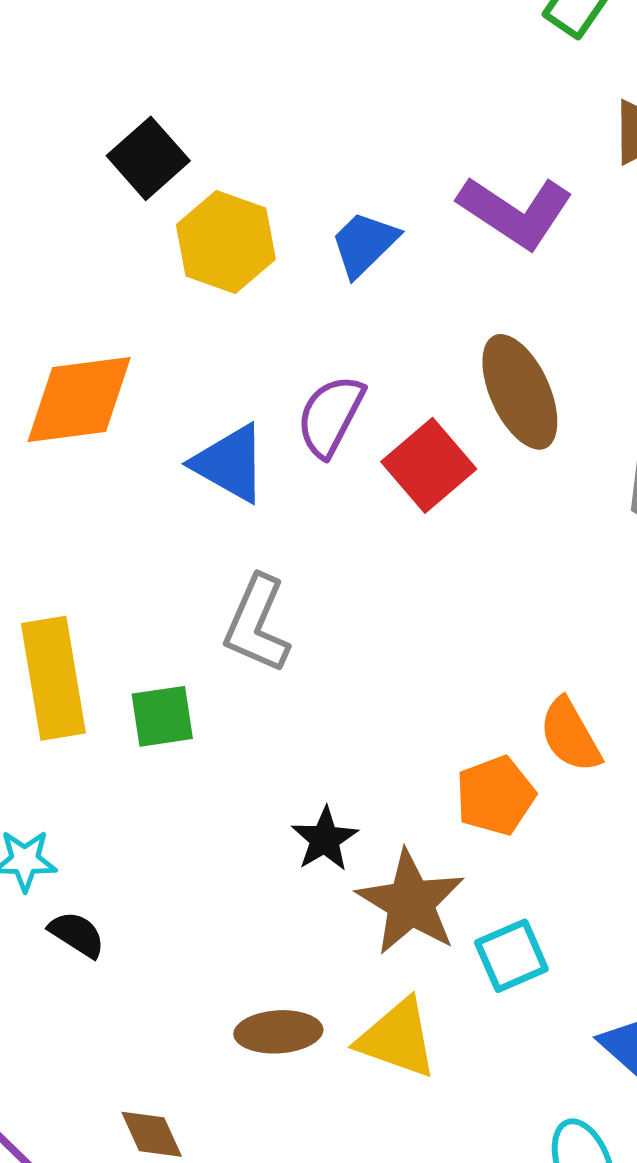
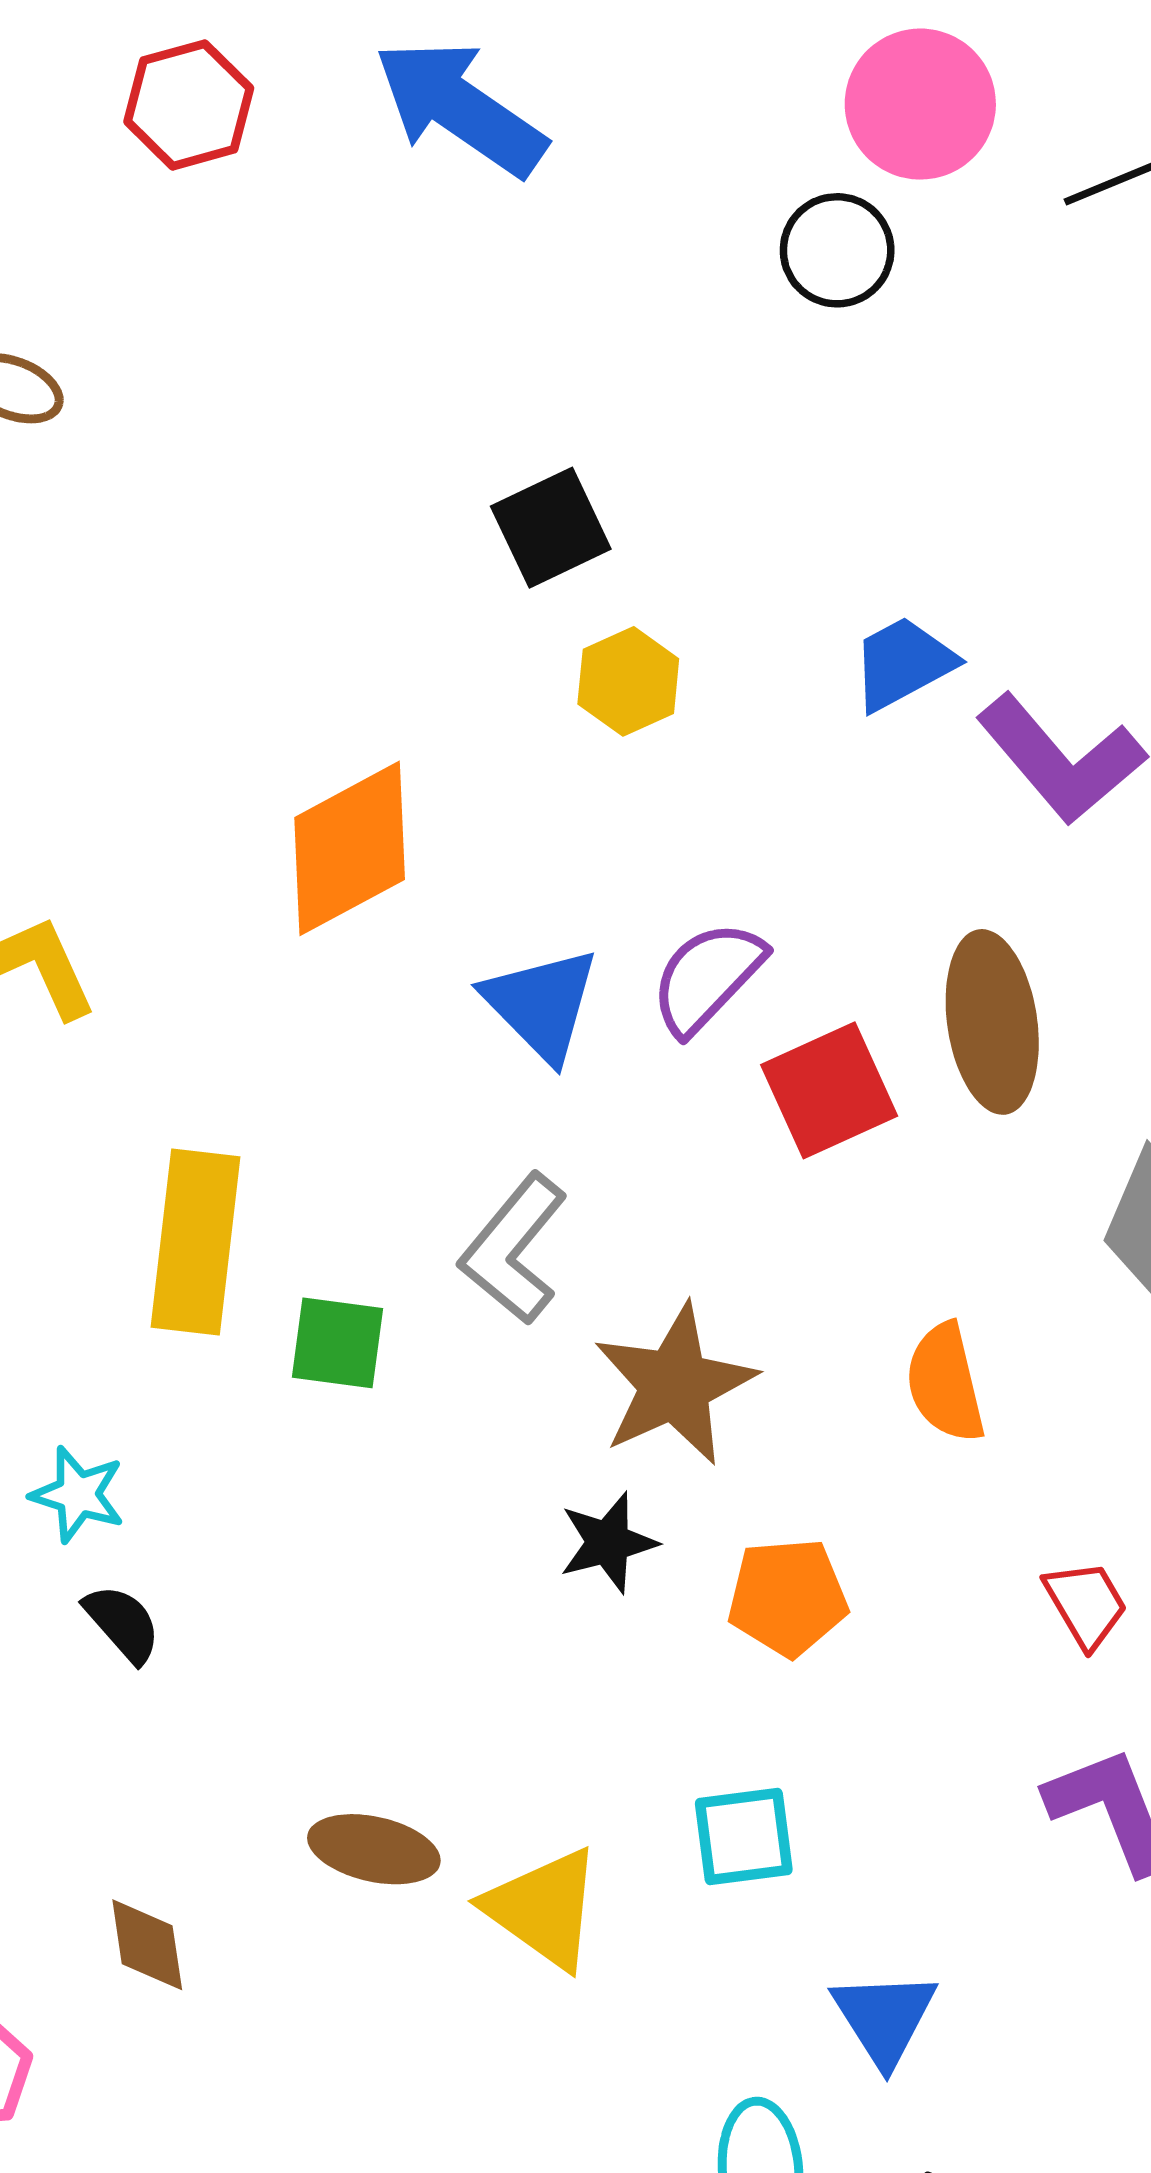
yellow hexagon: (226, 242) -> (628, 681), size x0.7
blue trapezoid: (364, 244) -> (903, 663), moved
orange diamond: (79, 399) -> (350, 848), turned -37
orange semicircle: (570, 735) -> (945, 1383), moved
black star: (325, 839) -> (608, 1543), moved
brown star: (411, 902) -> (675, 1385), moved

